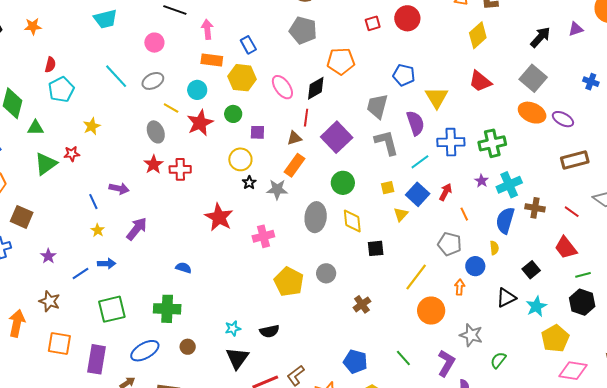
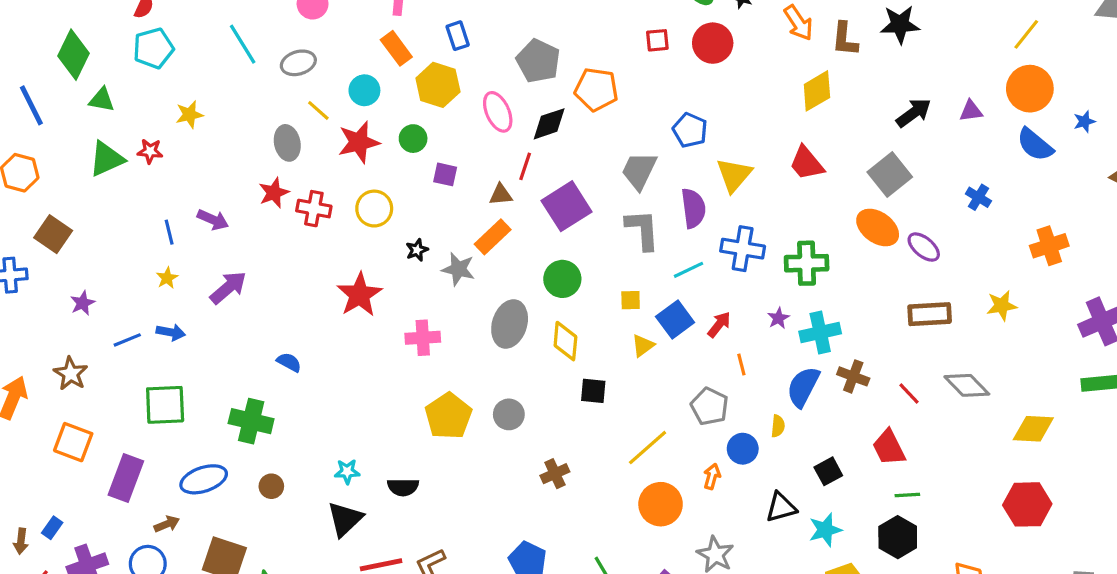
gray pentagon: (303, 30) -> (538, 61), moved
orange rectangle: (212, 60) -> (396, 48), turned 35
yellow circle: (240, 159) -> (374, 209), moved

